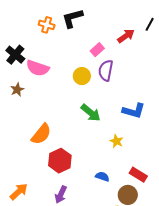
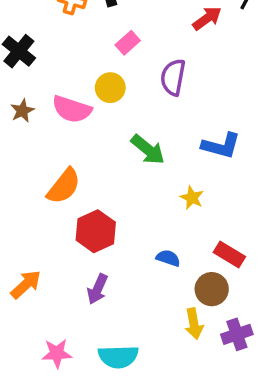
pink rectangle: (97, 50) -> (128, 43), moved
pink semicircle: (38, 68) -> (72, 109), moved
yellow circle: (82, 76) -> (110, 88), moved

